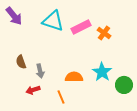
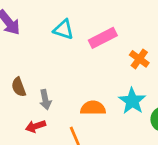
cyan triangle: (53, 21) -> (64, 29), size x0.7
orange cross: (104, 33) -> (139, 59), moved

